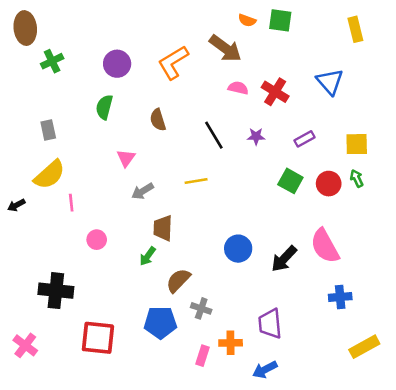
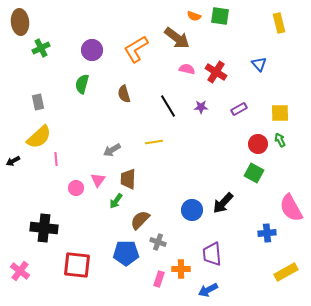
blue triangle: (330, 82) -> (259, 64), size x0.7
pink triangle: (126, 158) -> (98, 180), moved
green square: (290, 181) -> (254, 173), moved
pink semicircle: (325, 246) -> (291, 208), moved
blue circle: (238, 249) -> (192, 210), moved

